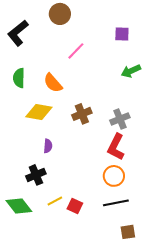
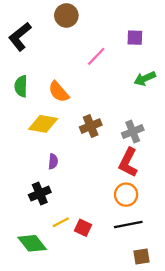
pink line: (76, 51) -> (96, 56), moved
green diamond: (19, 206) -> (32, 243), moved

